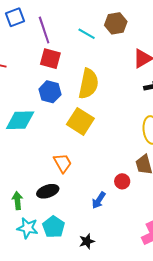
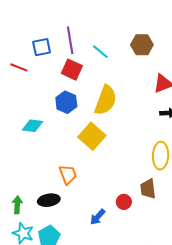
blue square: (15, 17) -> (42, 47), moved
cyan line: (87, 34) -> (100, 52), moved
cyan diamond: (20, 120) -> (32, 126), size x0.7

